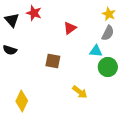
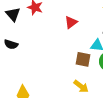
brown square: (53, 61) -> (83, 59), moved

